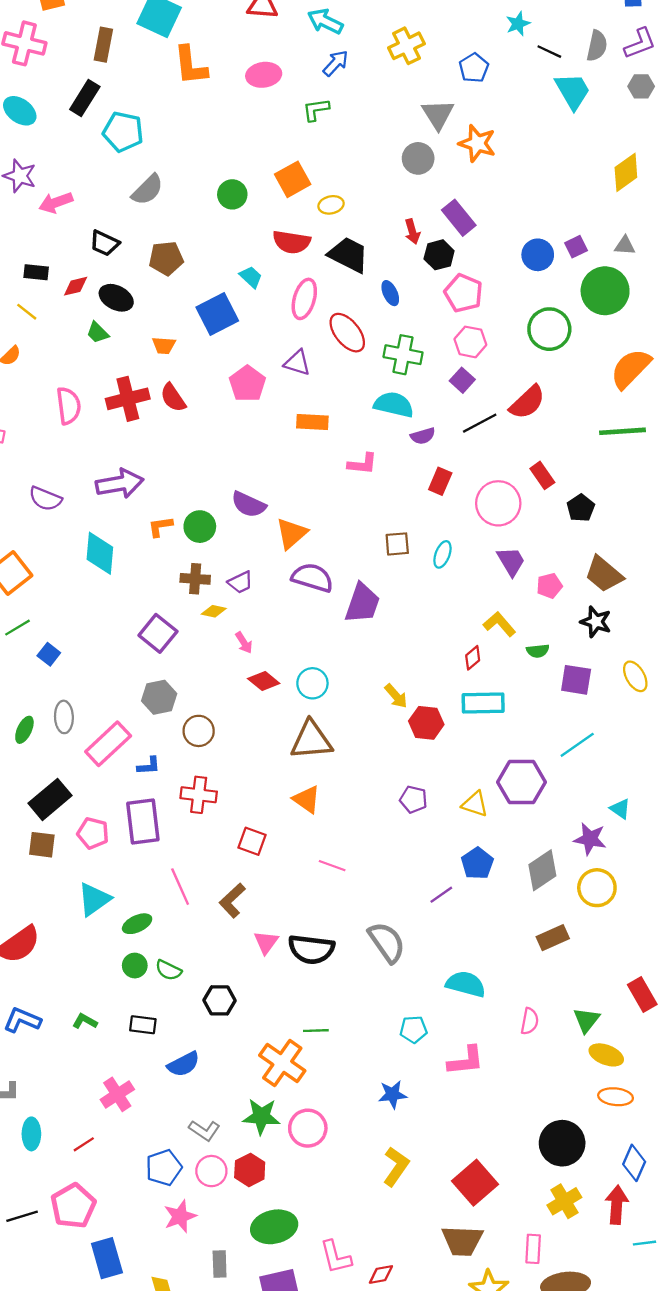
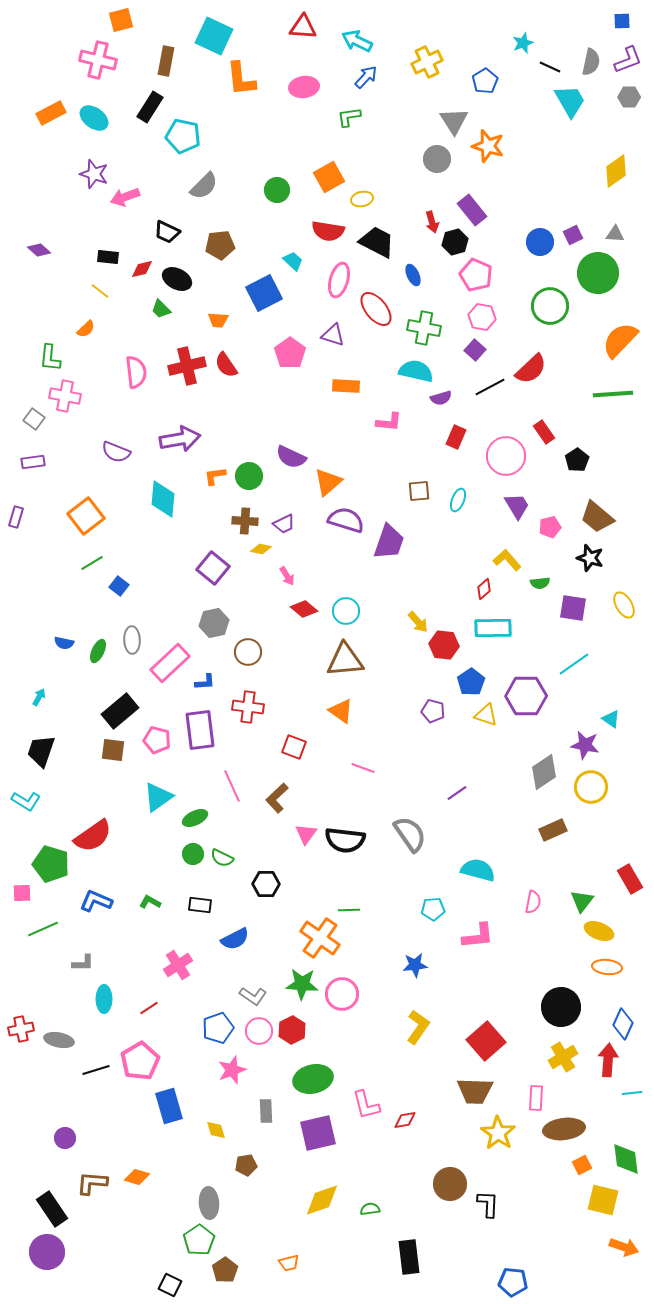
blue pentagon: (477, 863) -> (471, 682), moved

